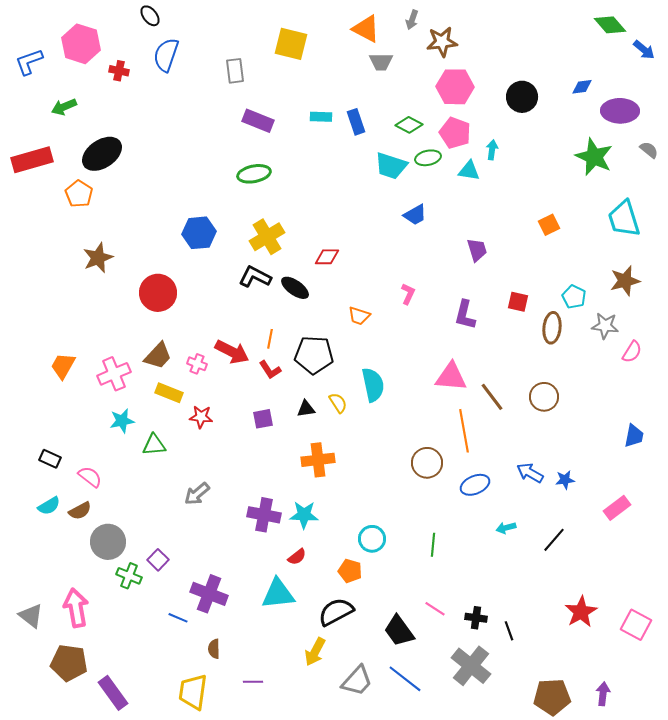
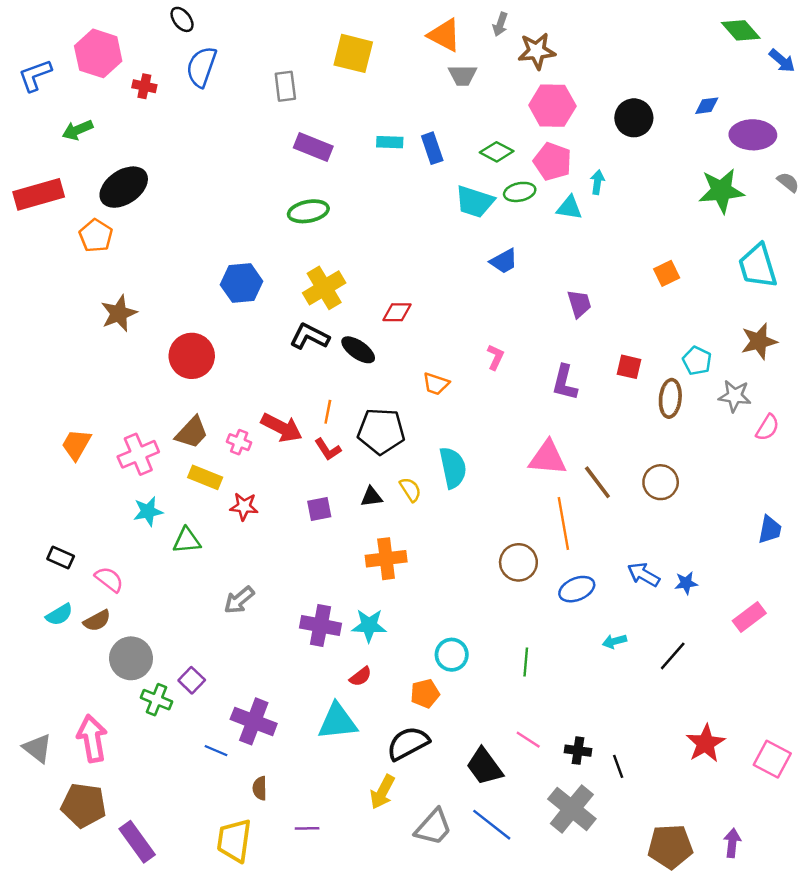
green star: (594, 157) -> (721, 191), turned -30
orange pentagon: (350, 571) -> (425, 694), turned -30

